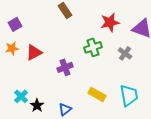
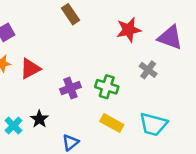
green cross: (93, 47) -> (107, 87), moved, turned 36
cyan trapezoid: (129, 95) -> (153, 124), turned 115
black star: (37, 105) -> (39, 119), moved

